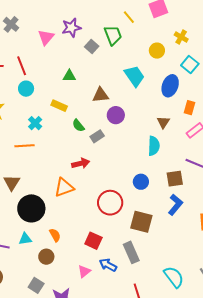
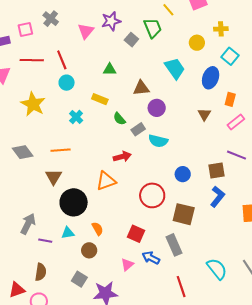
yellow cross: (181, 37) -> (221, 29), turned -32
orange line: (24, 146) -> (61, 150), moved
cyan semicircle: (154, 146) -> (158, 141), moved, turned 102

